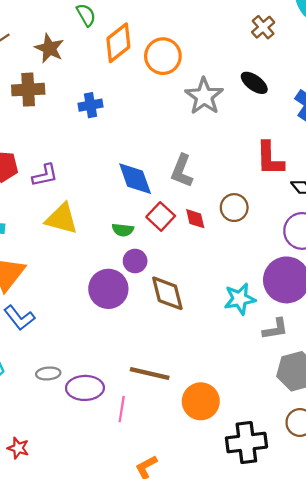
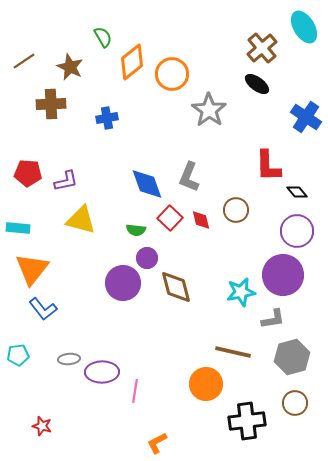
brown cross: (263, 27) -> (262, 48), size x1.4
black ellipse: (254, 83) -> (257, 84), moved
brown line: (150, 373) -> (233, 352), moved

